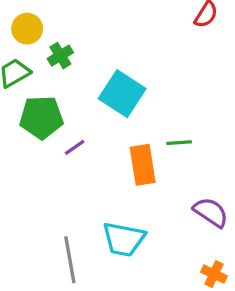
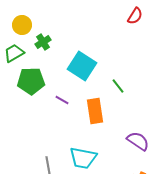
green line: (179, 143) -> (118, 86), moved, turned 56
purple line: (75, 147) -> (62, 100), moved, turned 64

